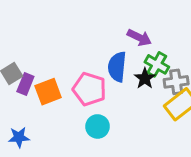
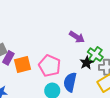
purple arrow: (139, 38) -> (77, 37), moved
blue semicircle: (117, 67) -> (70, 82), moved

